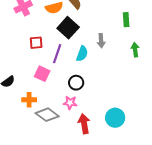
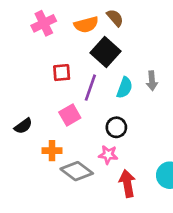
gray arrow: (101, 41) -> (152, 81), moved
pink square: (42, 74) -> (70, 115), turned 35

